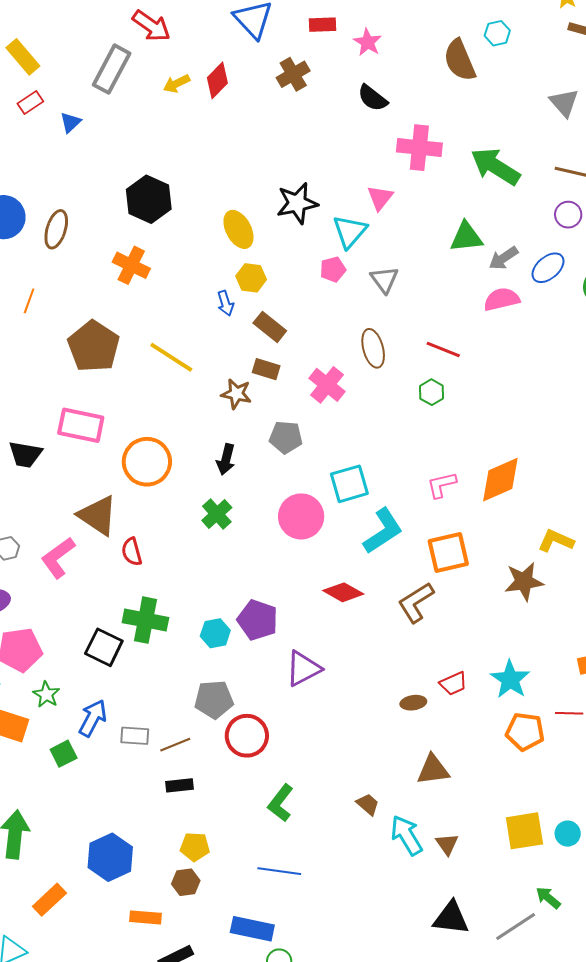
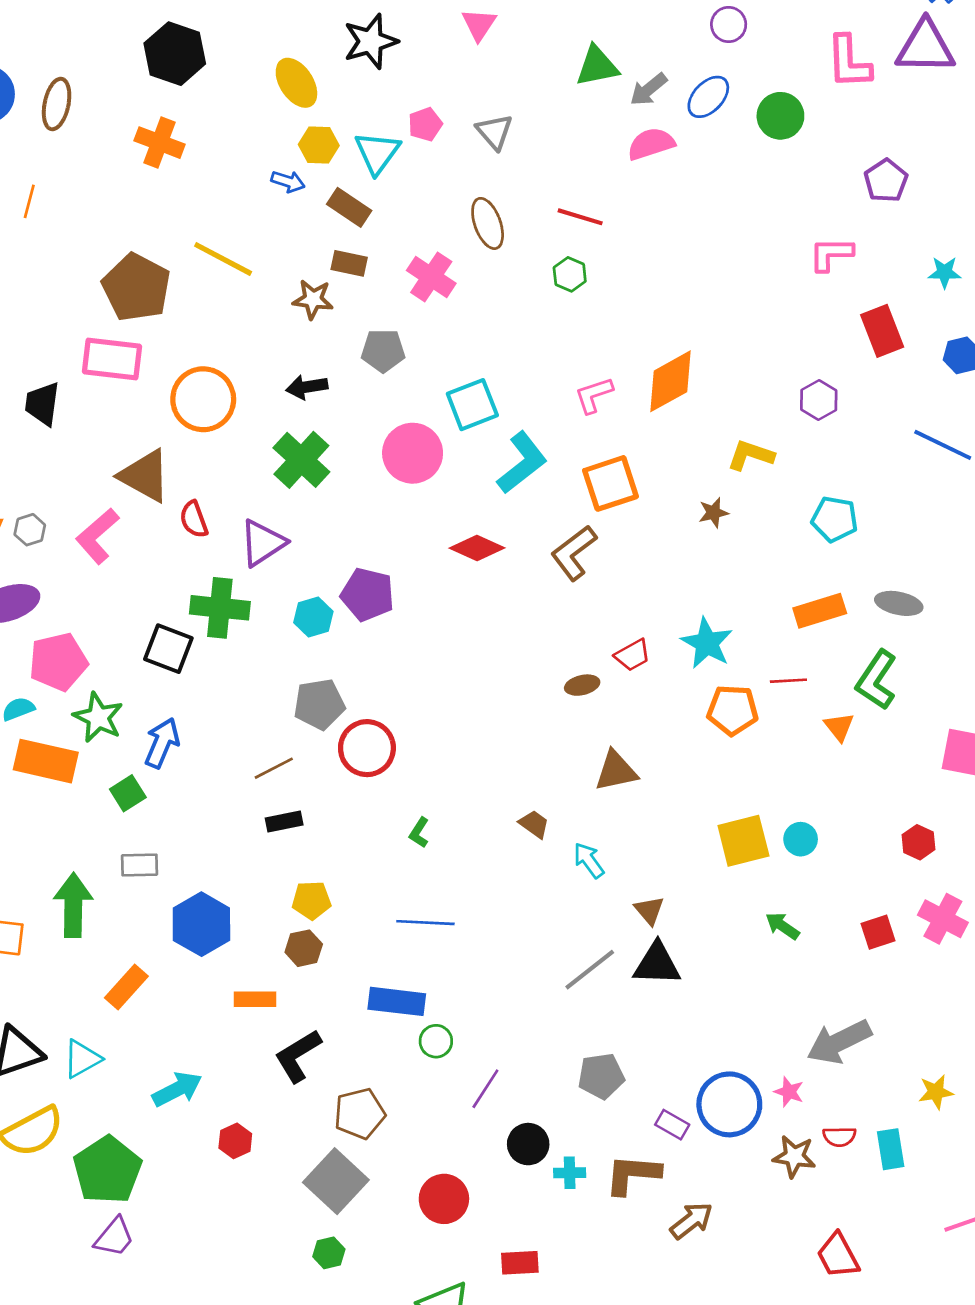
cyan triangle: (350, 231) -> (377, 153), moved
blue arrow: (225, 303) -> (288, 181), turned -50
brown pentagon: (94, 346) -> (136, 287), moved
black trapezoid: (25, 454) -> (42, 404), turned 93
black arrow: (226, 459) -> (307, 387), turned 72
green cross: (217, 514) -> (301, 460), size x1.4
brown star: (524, 582) -> (713, 513), size x0.6
purple triangle: (303, 669) -> (263, 543), moved
green star: (46, 695) -> (98, 717), size x1.4
gray rectangle: (135, 736) -> (140, 865), moved
green L-shape: (281, 803) -> (419, 833), size x0.6
cyan arrow: (406, 835) -> (589, 860), size x0.7
brown triangle: (447, 844) -> (649, 910), moved
gray line: (516, 926) -> (590, 970), moved

